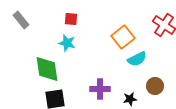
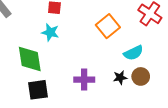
cyan semicircle: (137, 59) -> (134, 53), moved
black star: (130, 99) -> (120, 78), moved

